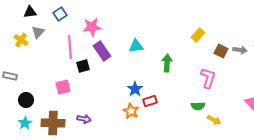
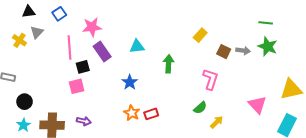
pink square: (63, 87) -> (77, 86), moved
blue star: (135, 89) -> (130, 82), moved
red rectangle: (150, 101) -> (151, 114), moved
green semicircle: (198, 106) -> (200, 108), turned -40
yellow arrow: (214, 120) -> (217, 122), turned -72

